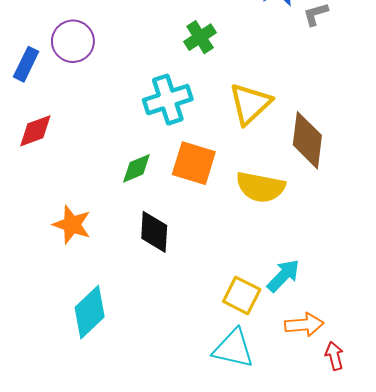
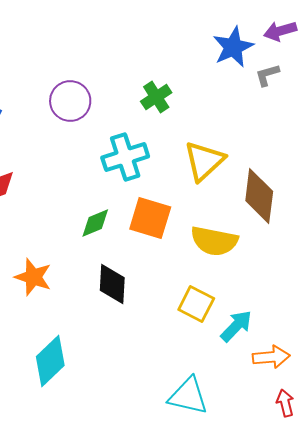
purple circle: (73, 41) -> (70, 101), moved
yellow square: (242, 295) -> (196, 304), moved
orange arrow: (304, 325) -> (271, 357), moved

